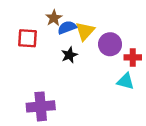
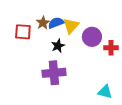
brown star: (54, 18) -> (43, 23), moved
cyan triangle: (126, 81) -> (105, 92), moved
purple cross: (41, 106) -> (54, 73), moved

